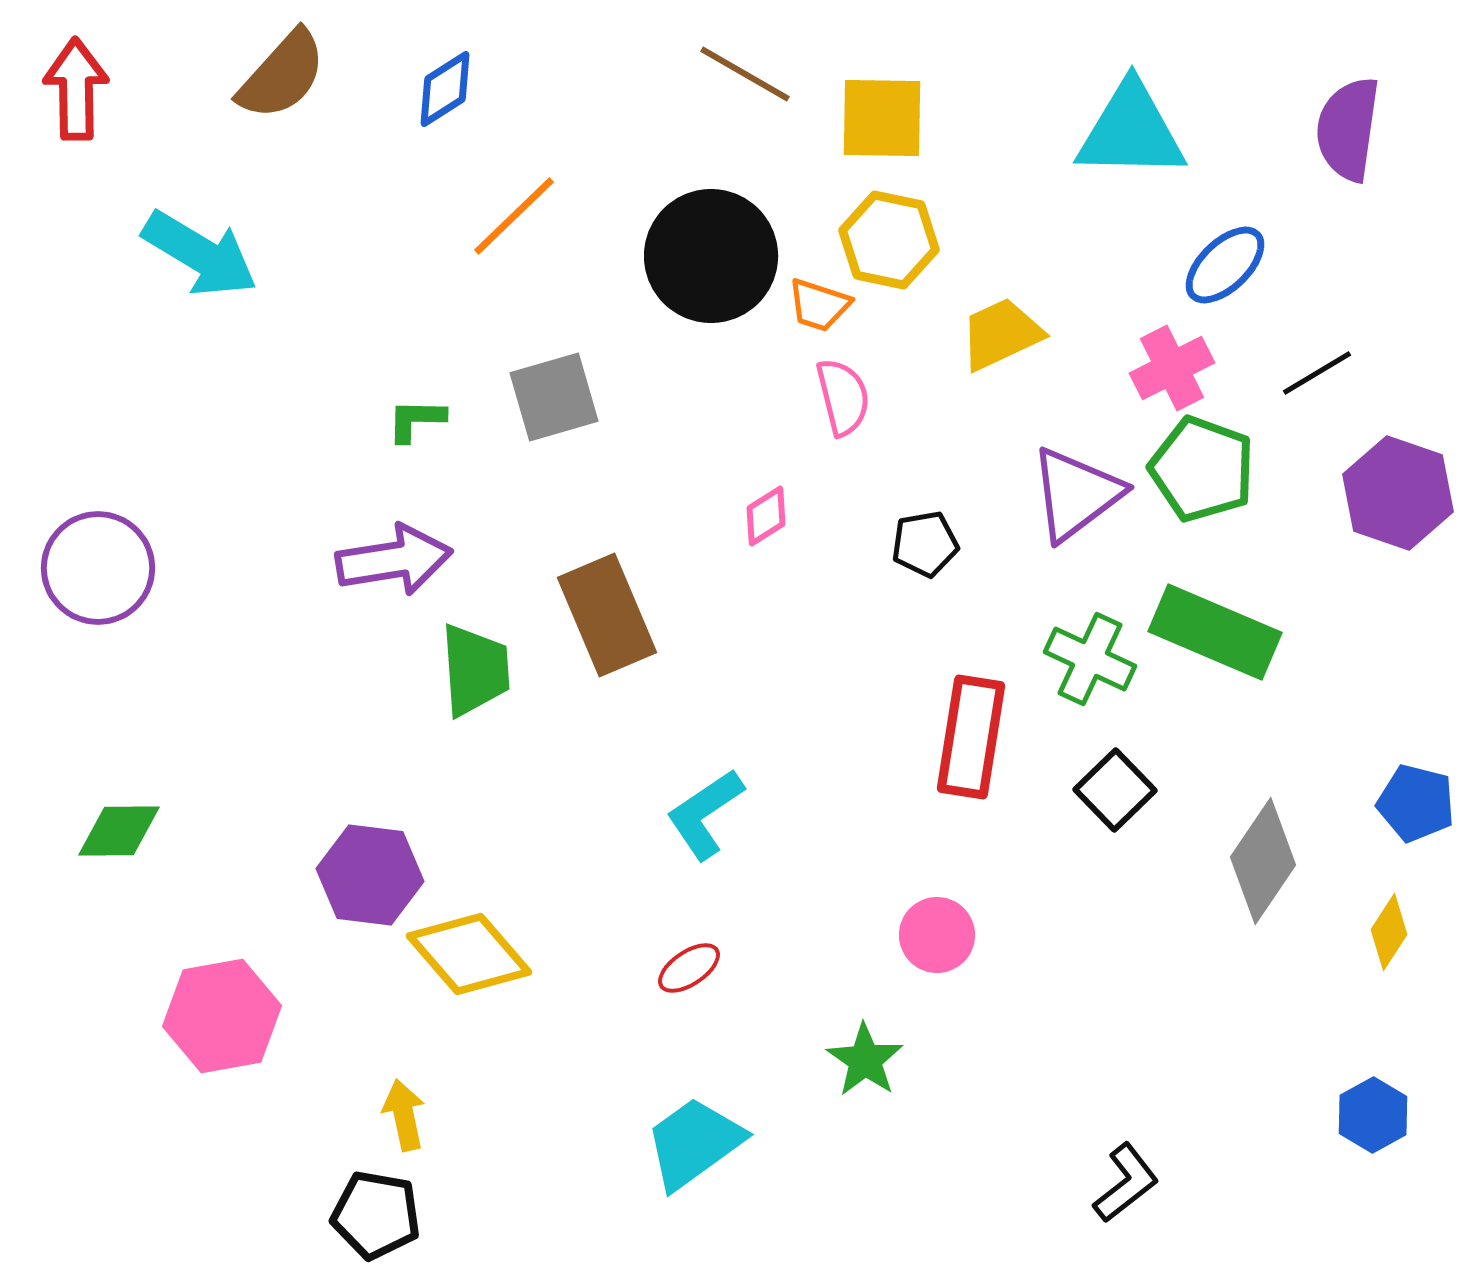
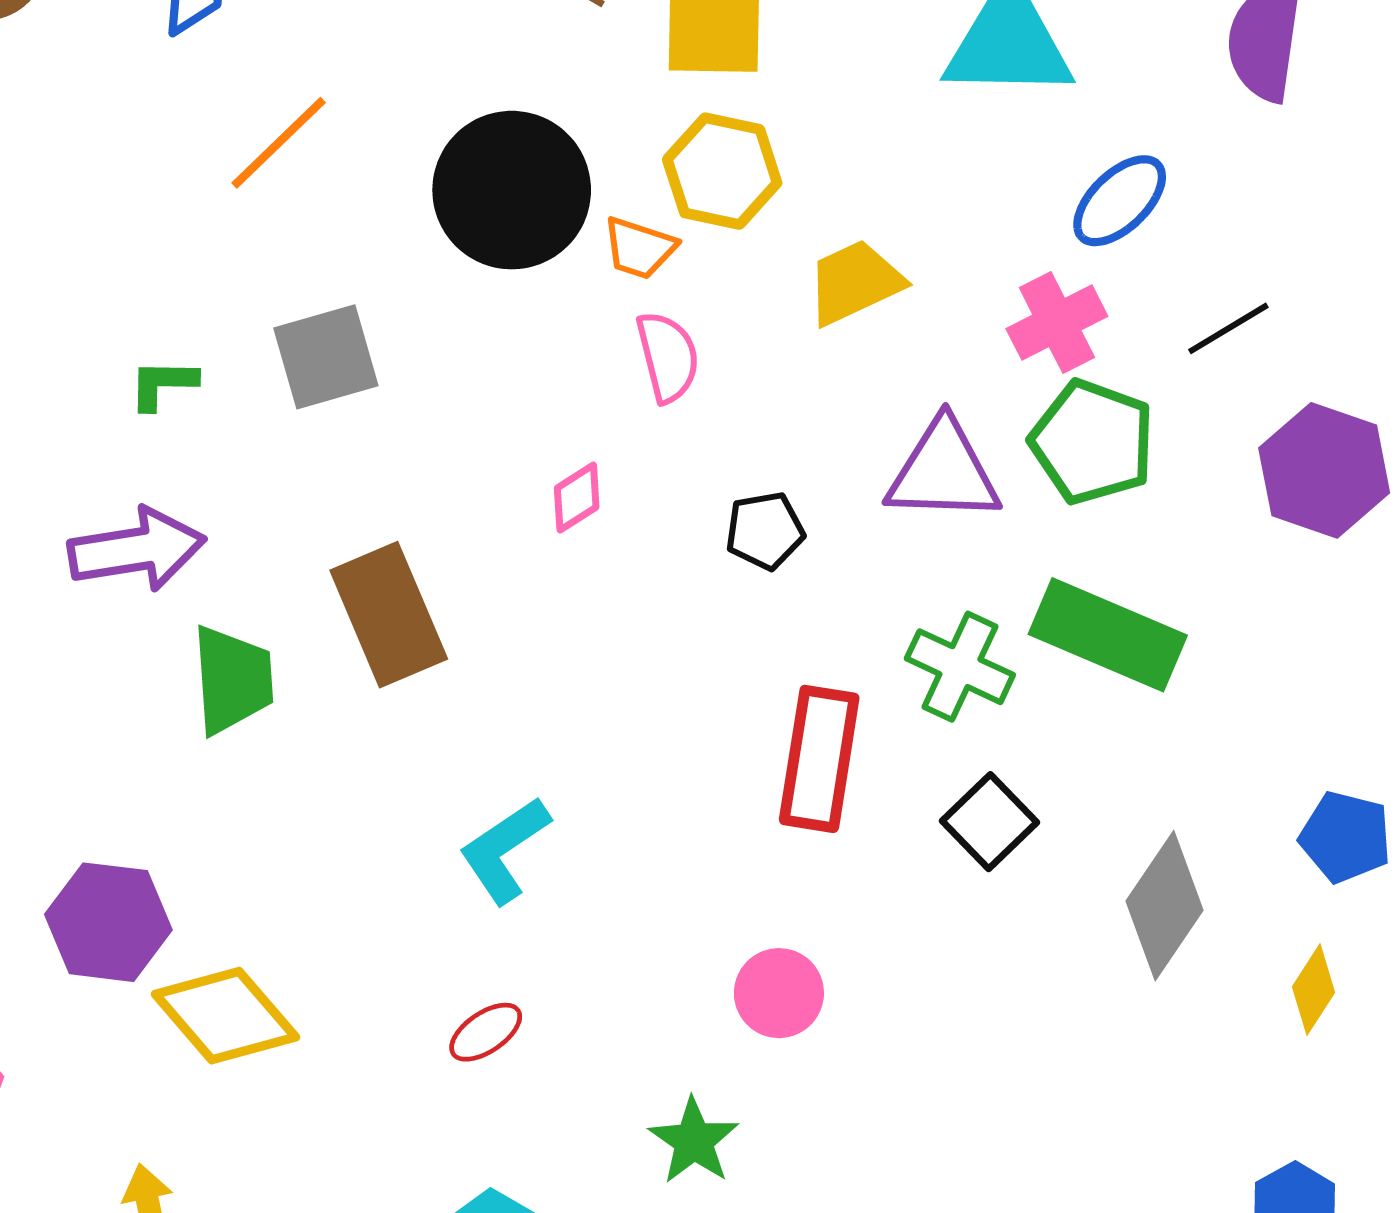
purple triangle: (1076, 494) -> (943, 472), turned 39

